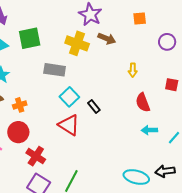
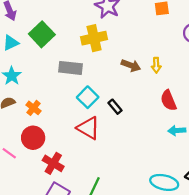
green square: (30, 38) -> (42, 34), turned -30
brown arrow: (107, 39) -> (131, 65), moved
yellow cross: (77, 43) -> (94, 38), turned -30
orange cross: (20, 105) -> (34, 108), turned -32

